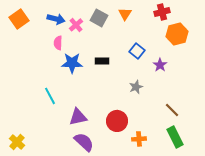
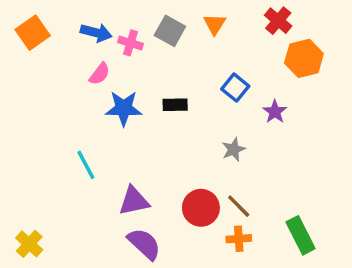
red cross: (162, 12) -> (278, 21), turned -35
pink cross: (76, 25) -> (130, 43), turned -32
pink semicircle: (58, 43) -> (100, 74), turned -144
brown line: (172, 110) -> (239, 206), moved

